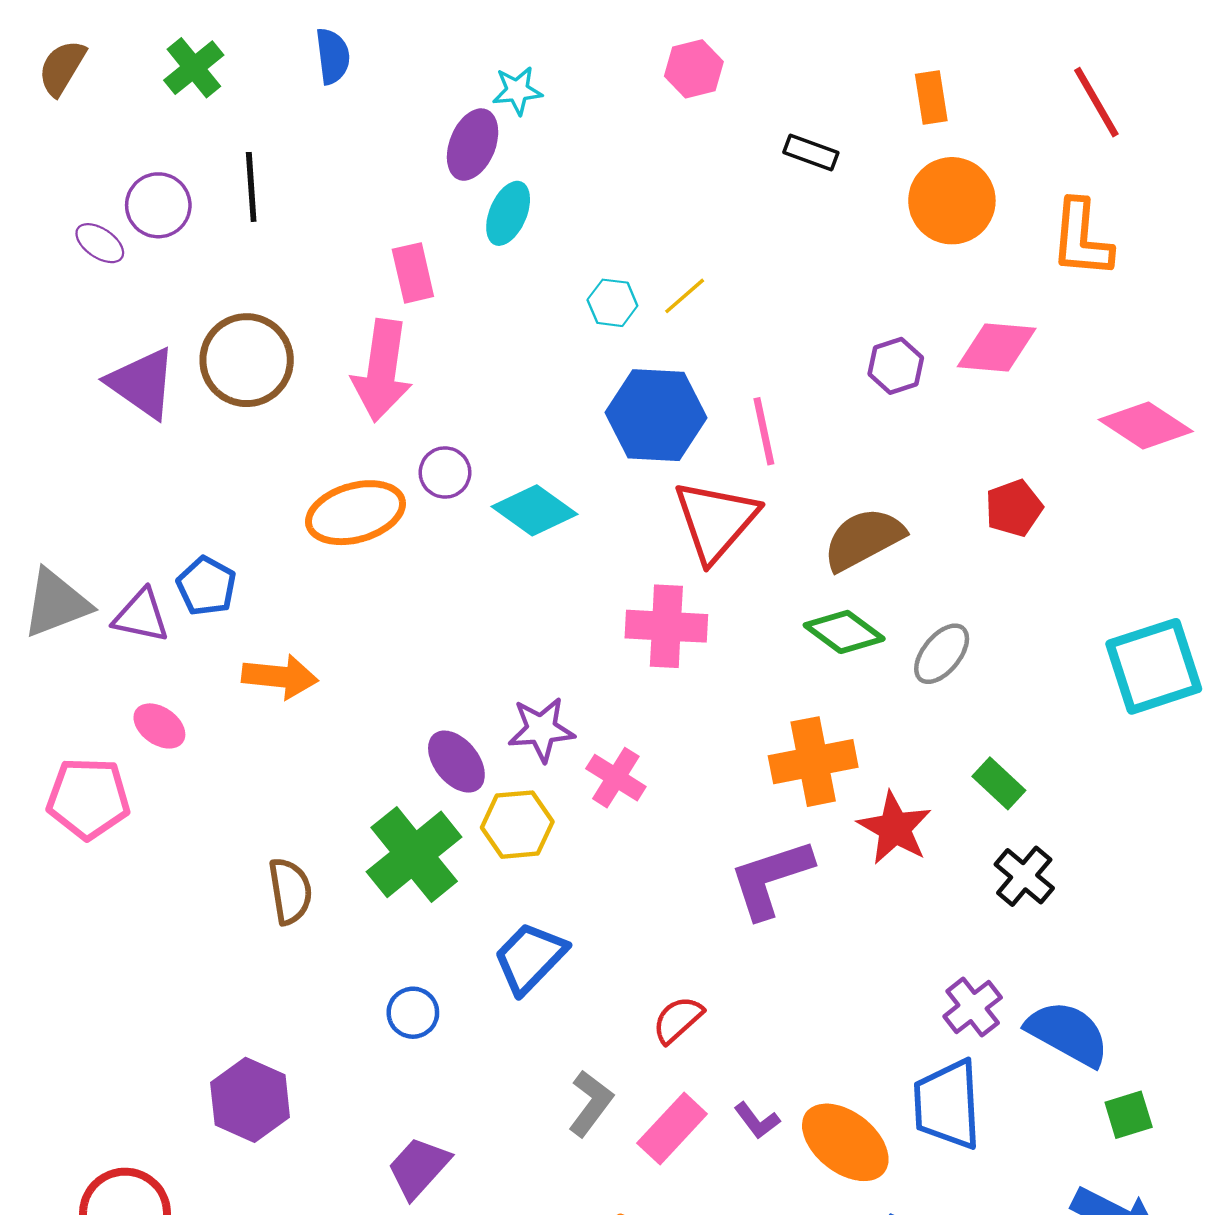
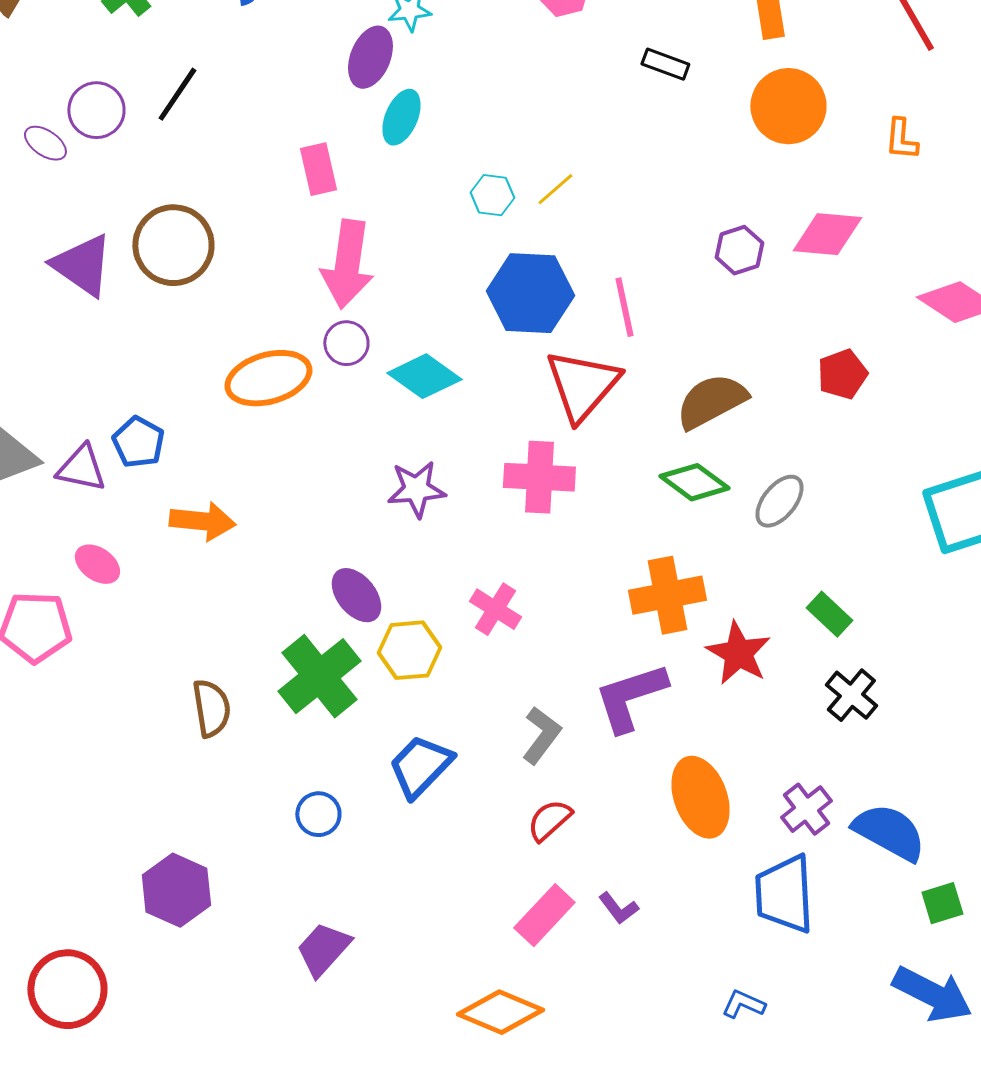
black line: (251, 187) -> (177, 94), turned 38
orange L-shape: (1082, 239) -> (901, 139), size x0.6
pink arrow: (382, 370) -> (347, 264), moved
purple star: (541, 729) -> (416, 489), moved
gray L-shape: (591, 1103) -> (541, 735), moved
orange ellipse: (845, 1142) -> (700, 797), moved, turned 32

